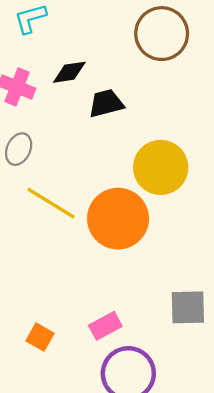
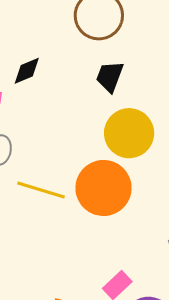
black trapezoid: (106, 103) -> (110, 77), moved, turned -40

